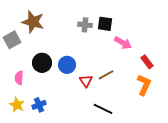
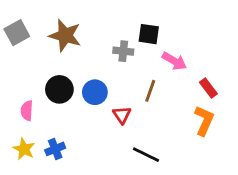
brown star: (33, 22) -> (65, 35), moved
gray cross: (85, 25) -> (123, 51), moved
gray square: (12, 40) -> (17, 33), moved
brown line: (106, 75) -> (150, 91), moved, turned -42

